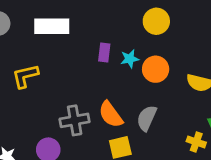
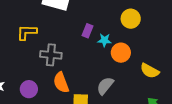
orange semicircle: (111, 114) -> (61, 83), moved
gray cross: (75, 120) -> (51, 55), moved

